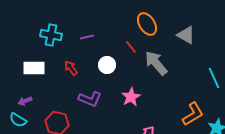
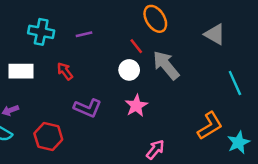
gray triangle: (186, 35) -> (215, 34), moved
white circle: (107, 65) -> (129, 70), moved

